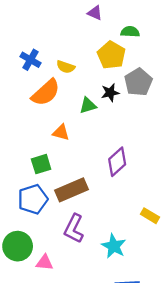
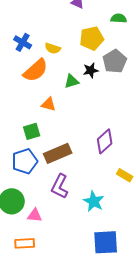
green semicircle: (130, 32) -> (119, 18), moved
yellow pentagon: (111, 55) -> (92, 38), turned 30
purple diamond: (117, 162) -> (105, 141), moved

